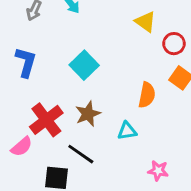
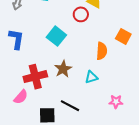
red circle: (174, 44) -> (81, 14), moved
red cross: (46, 120) -> (35, 77), turned 30
black line: (81, 154) -> (70, 106), moved

